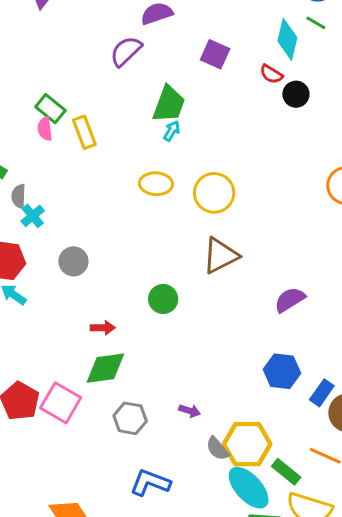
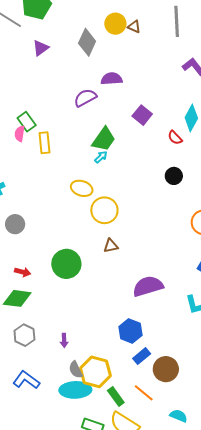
black circle: (296, 94) -> (174, 176), moved
yellow circle: (214, 193) -> (104, 210), moved
brown triangle: (220, 256) -> (111, 246), size x0.6
green circle: (163, 299) -> (66, 264), size x1.5
purple semicircle: (290, 300) -> (148, 286), size x1.4
blue rectangle: (322, 393) -> (142, 356), moved
purple arrow: (190, 411) -> (64, 340), turned 56
cyan ellipse: (249, 488) -> (75, 390), moved, turned -64

